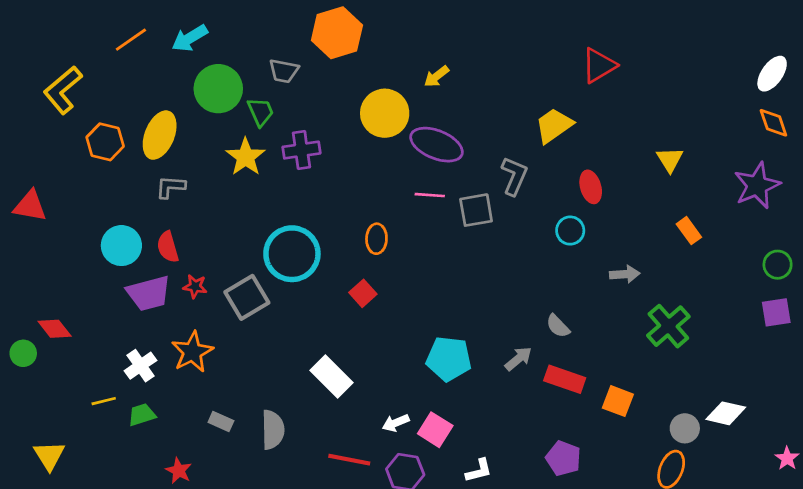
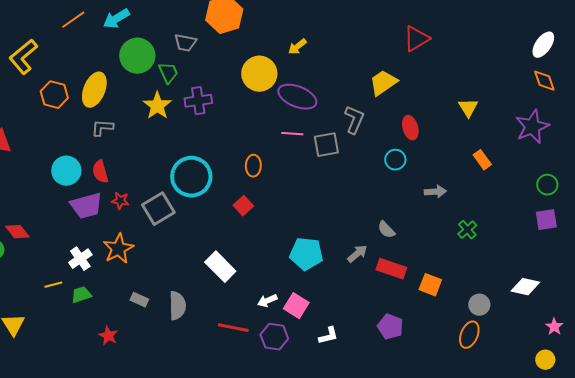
green cross: (668, 326) -> (467, 230), size x0.6
white diamond: (726, 413) -> (525, 287), moved

